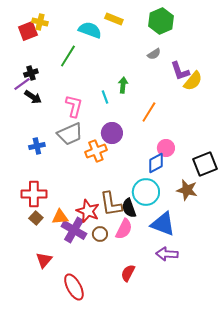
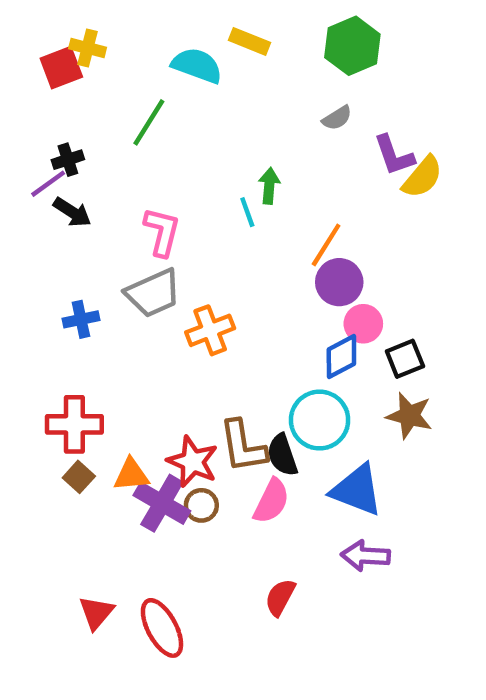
cyan line: (105, 97) -> (247, 212), moved
purple circle: (112, 133) -> (339, 282), moved
black square: (205, 164) -> (405, 359), moved, size x0.7
brown circle: (100, 234) -> (201, 505), moved
red triangle: (44, 260) -> (96, 613), moved

